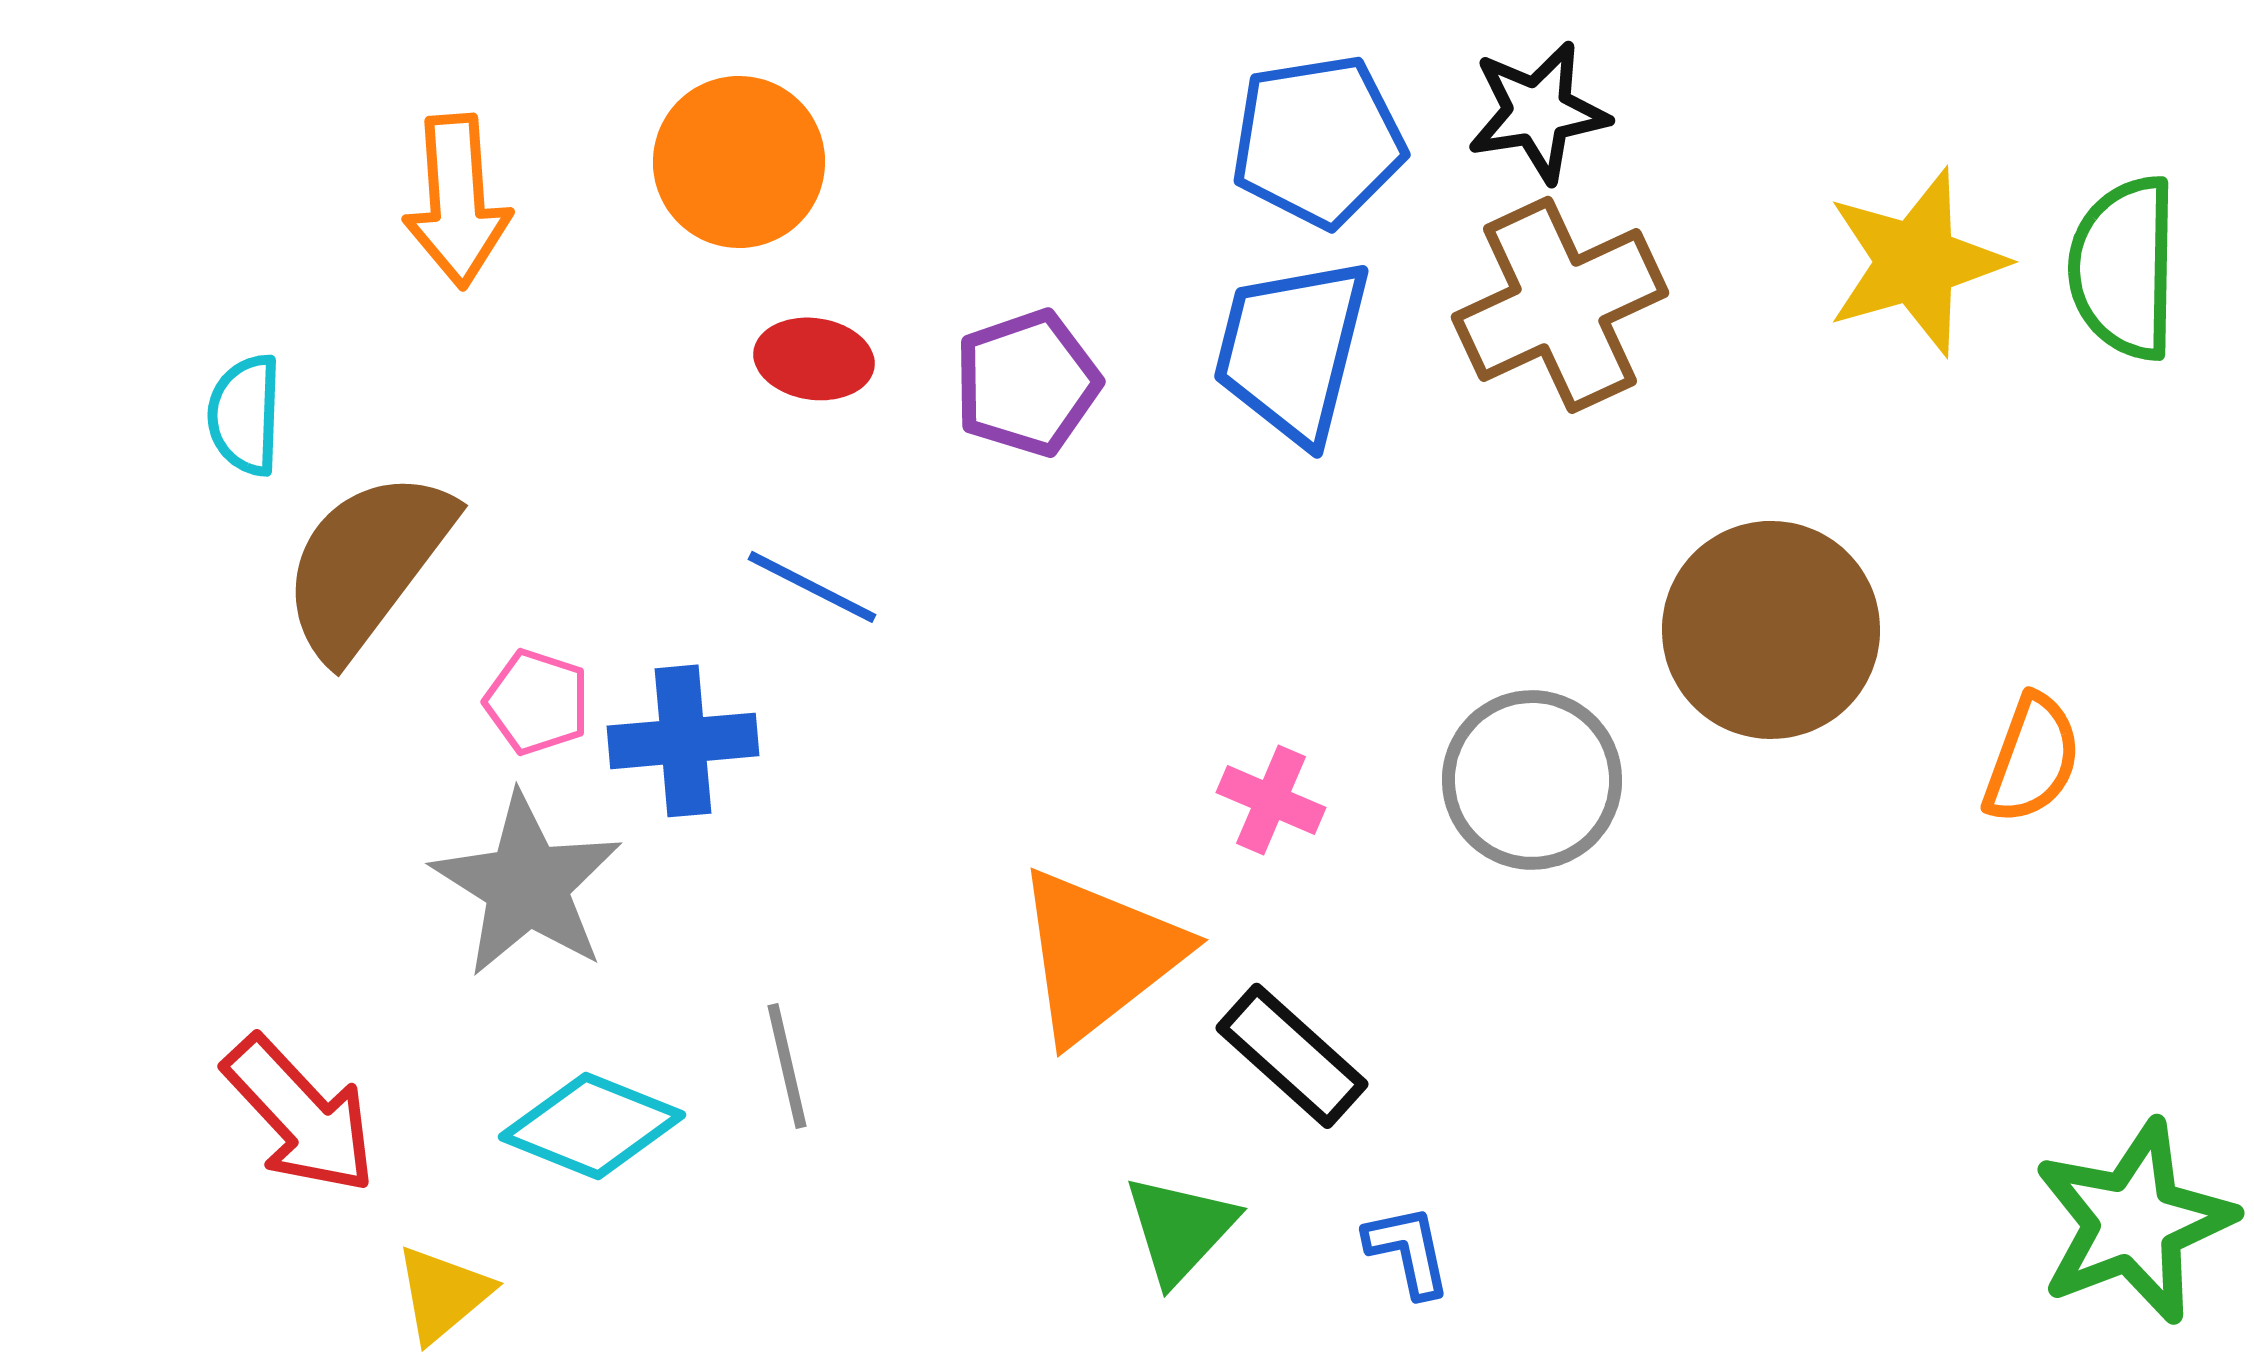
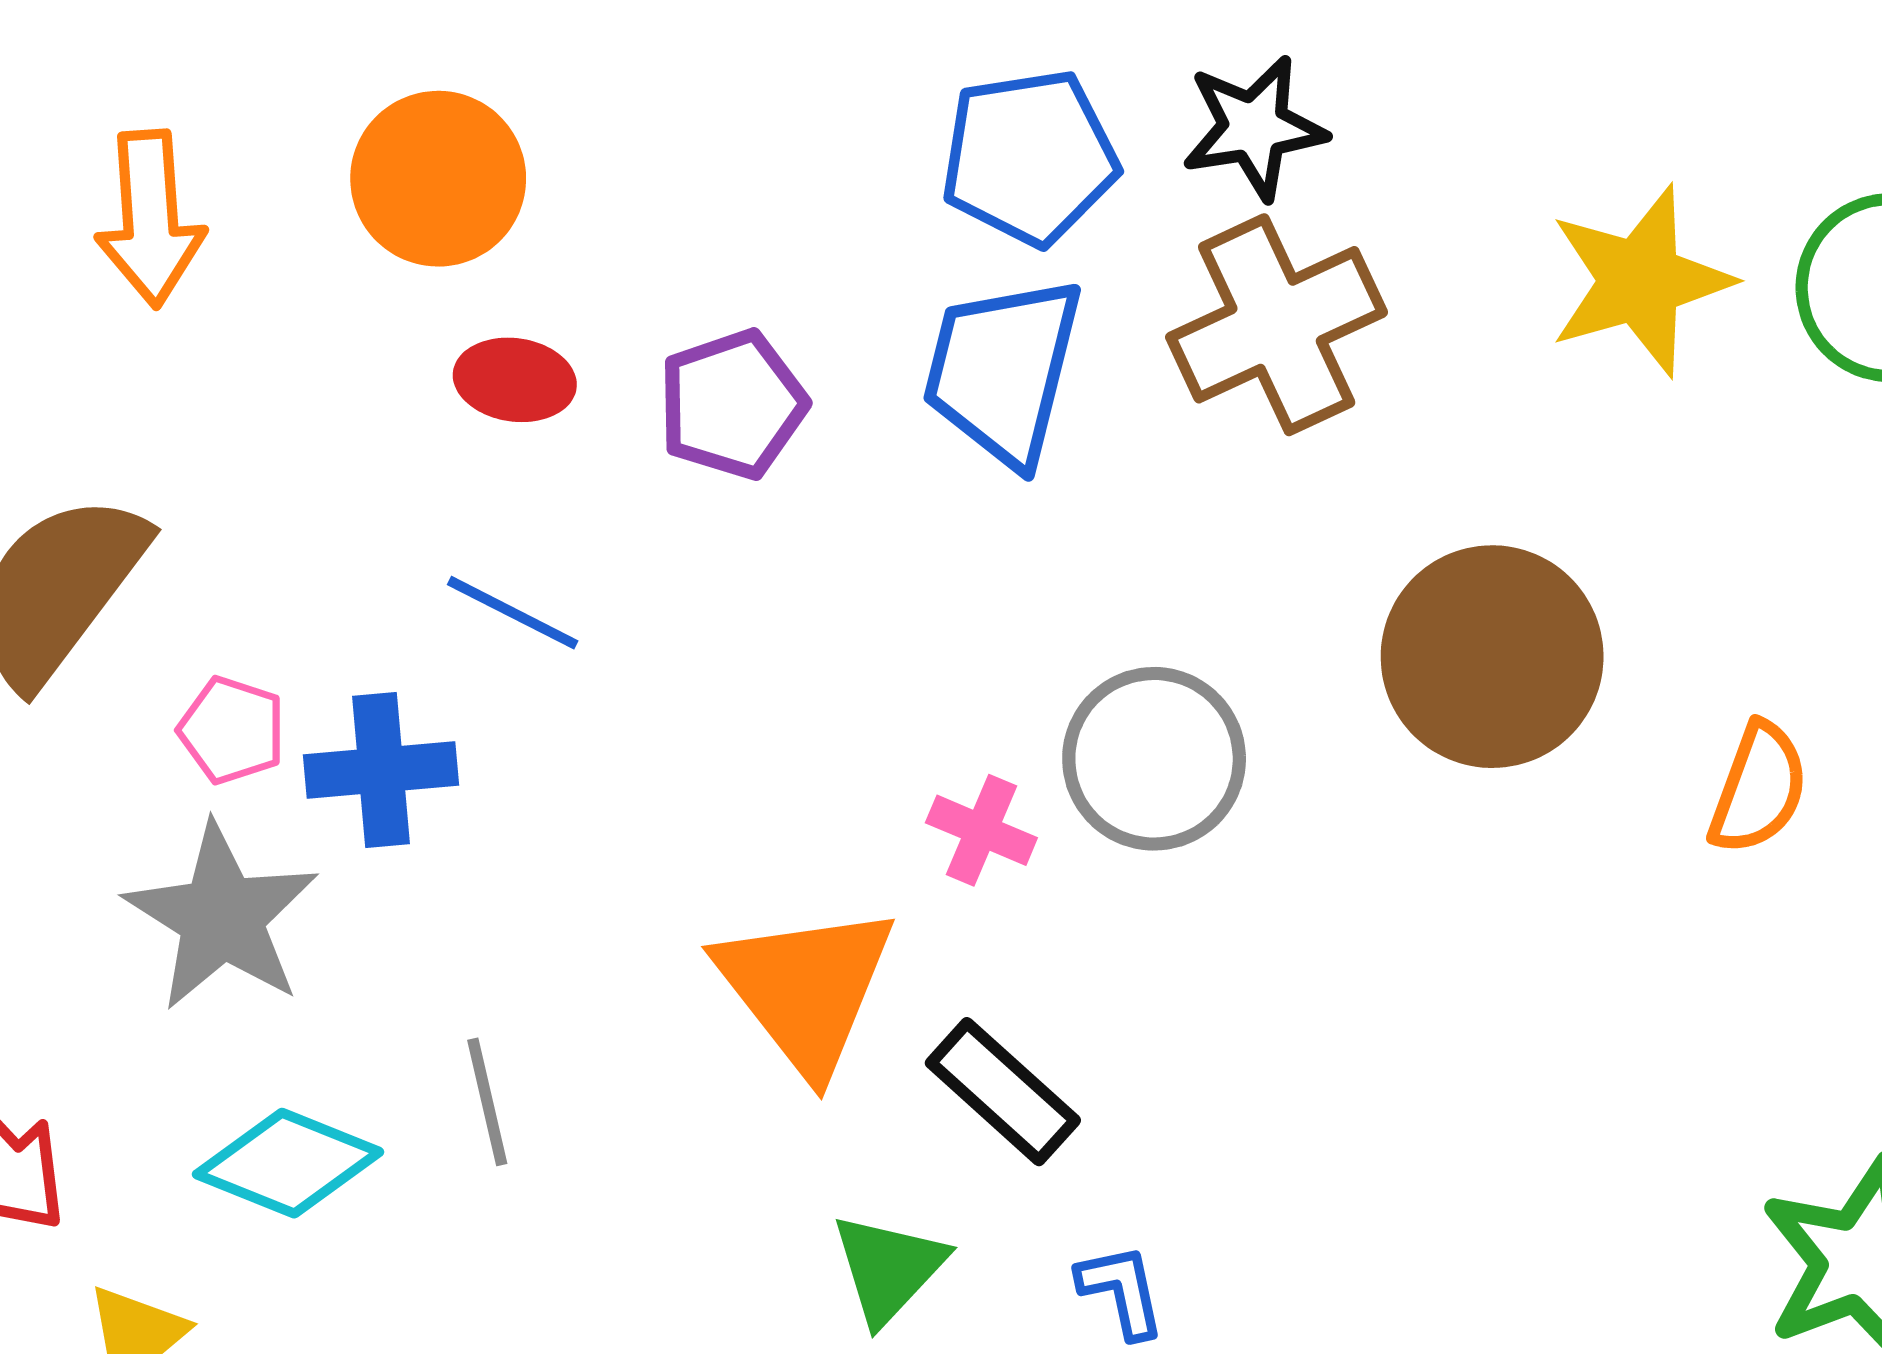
gray circle: (1532, 780) -> (1154, 759), moved
orange triangle: (1099, 955) -> (806, 989), turned -30

